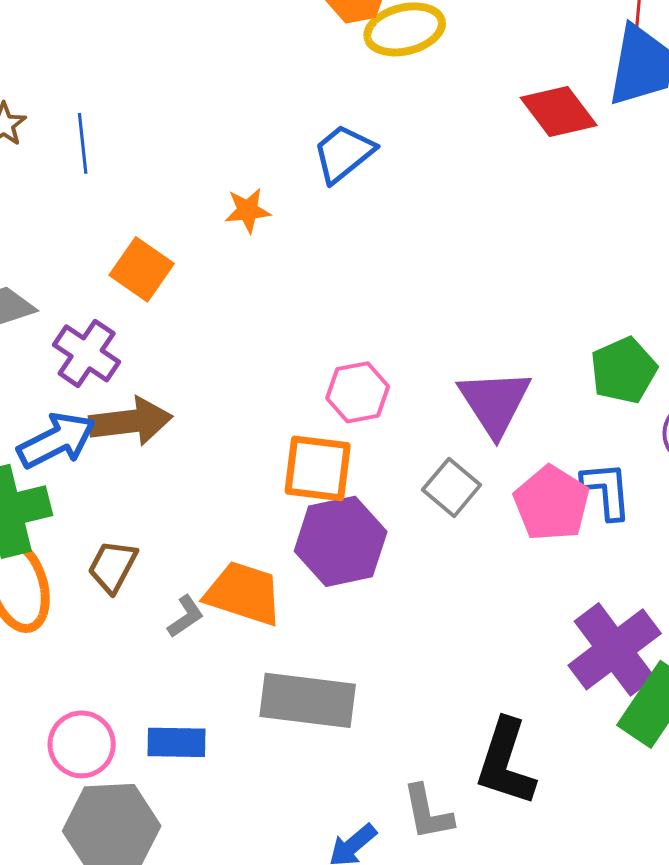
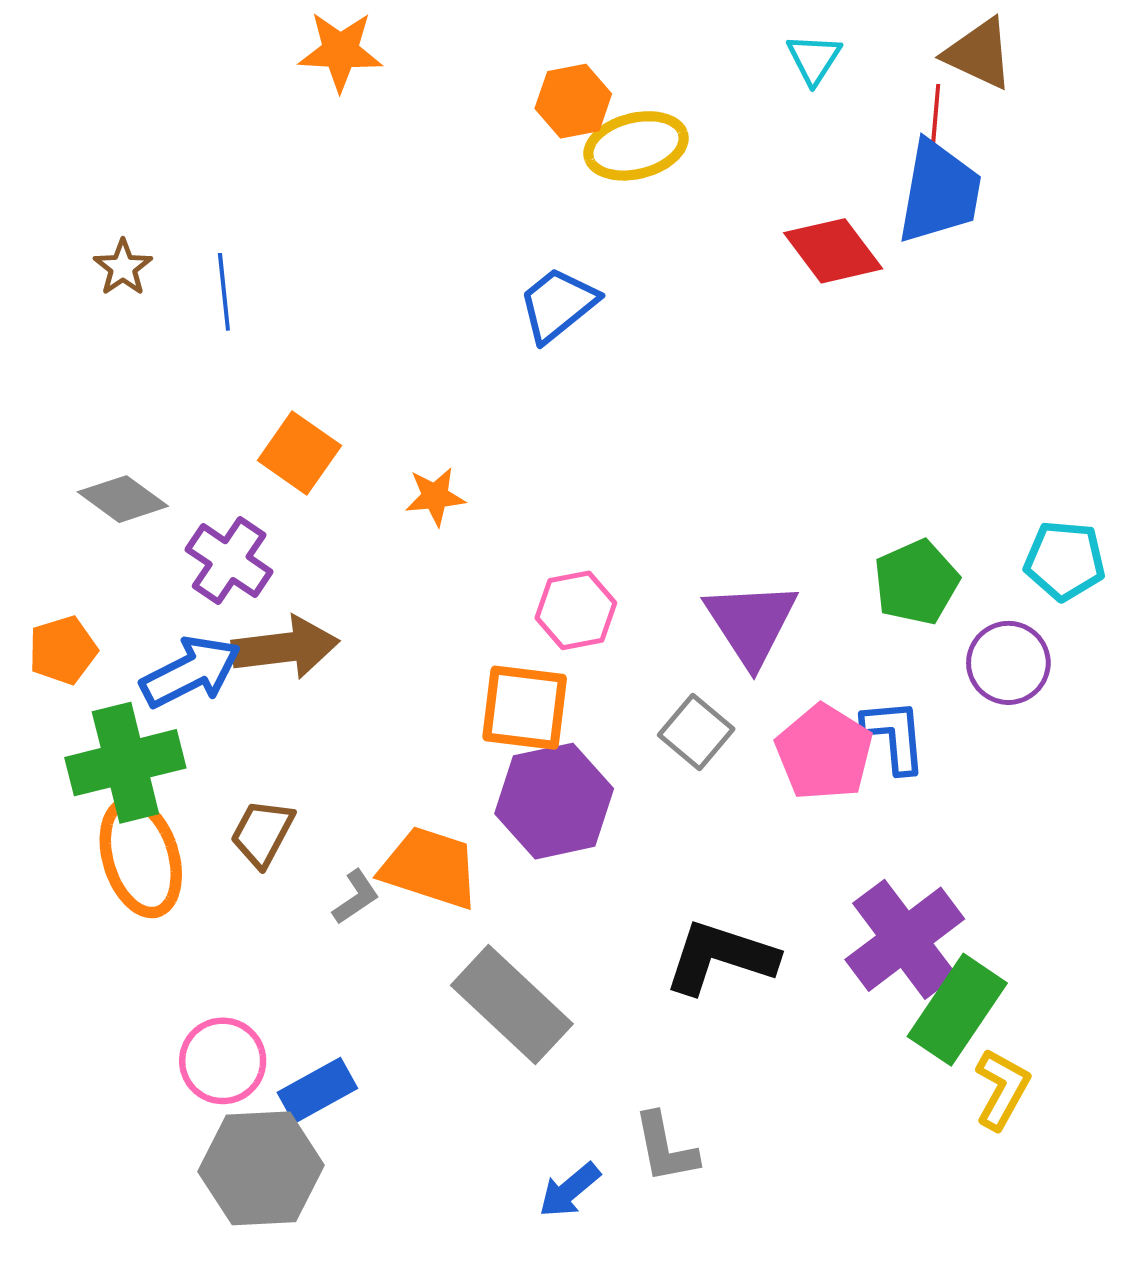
orange star: (248, 210) -> (435, 497), moved
gray rectangle: (308, 700) -> (512, 1005), turned 36
blue rectangle: (177, 742) -> (317, 1090), moved, turned -30
black L-shape: (506, 762) -> (720, 957), moved, turned 90

